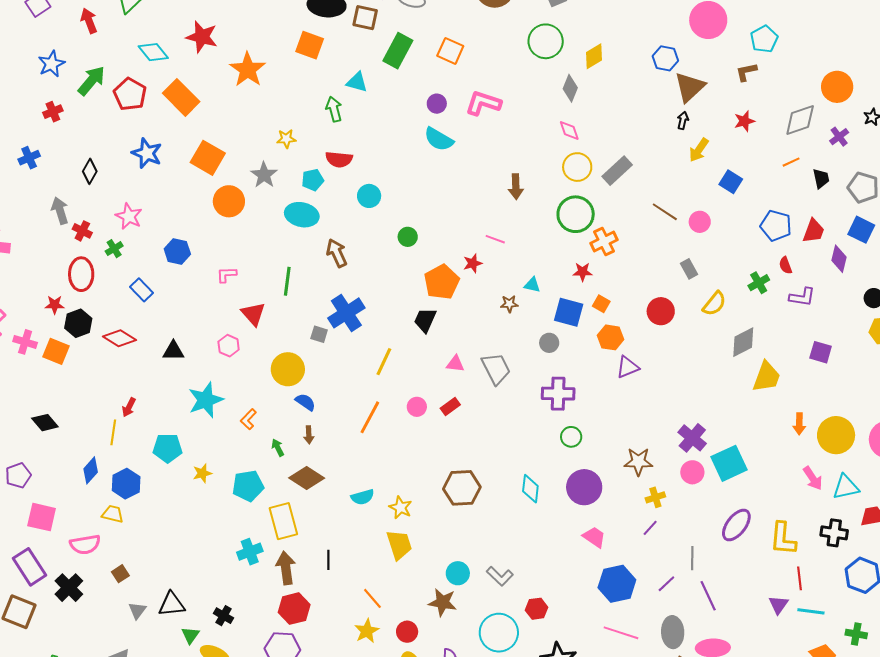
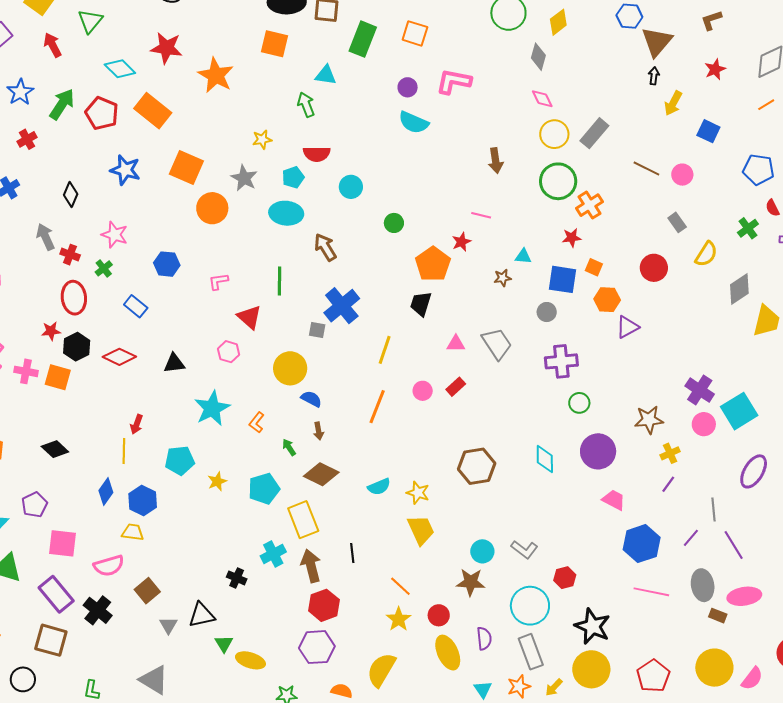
brown square: (120, 574) -> (147, 591), size x1.4
black cross: (223, 616) -> (237, 578), moved

